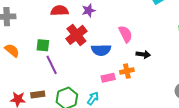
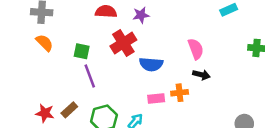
pink semicircle: (125, 34) -> (196, 49), moved
orange semicircle: (12, 50) -> (45, 43), moved
brown rectangle: (38, 94) -> (69, 110), turned -40

